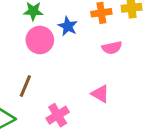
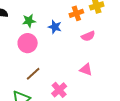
pink circle: (40, 40) -> (28, 43), moved
brown line: (25, 86) -> (33, 74), turned 35

